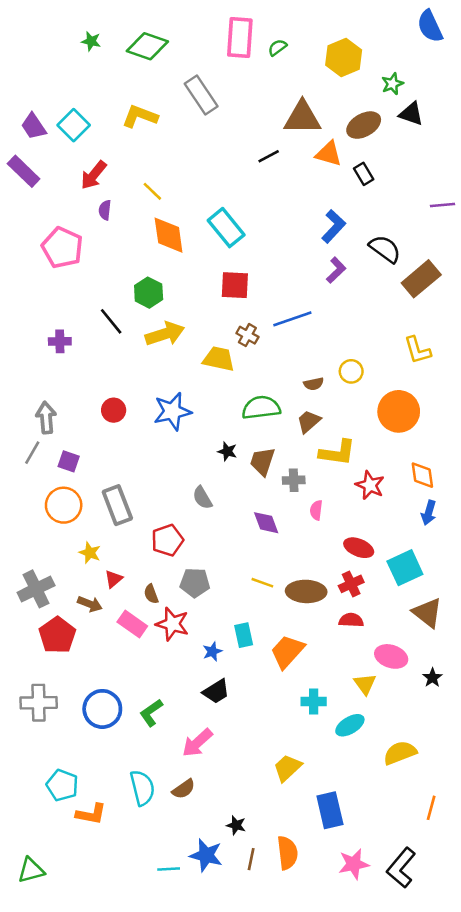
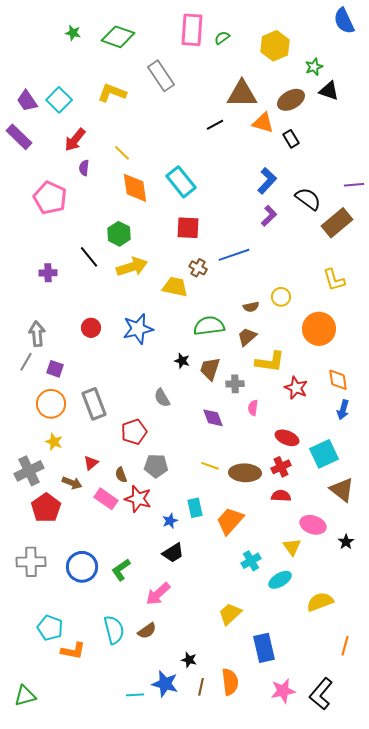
purple line: (442, 205) -> (354, 185), moved
yellow star: (90, 553) -> (54, 442), moved
cyan cross: (314, 701) -> (251, 561), turned -30

